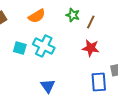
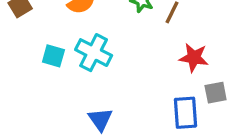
red star: (91, 48) -> (194, 58), moved

